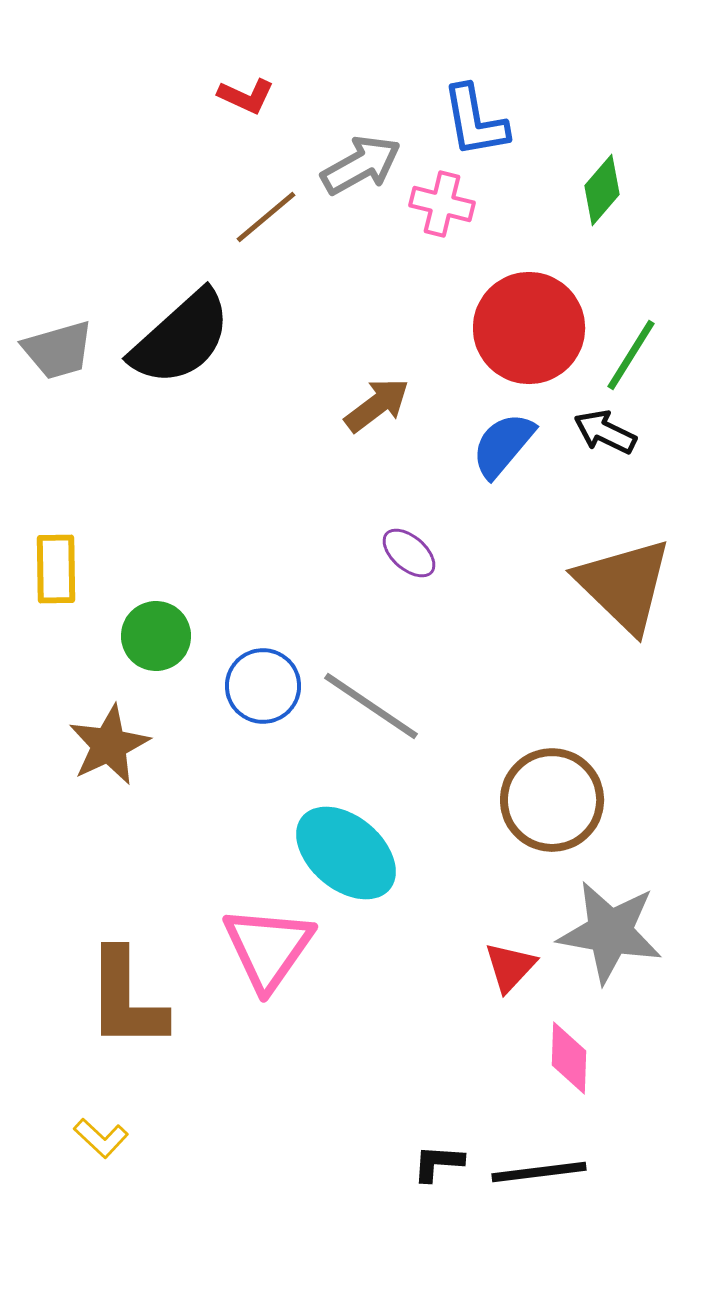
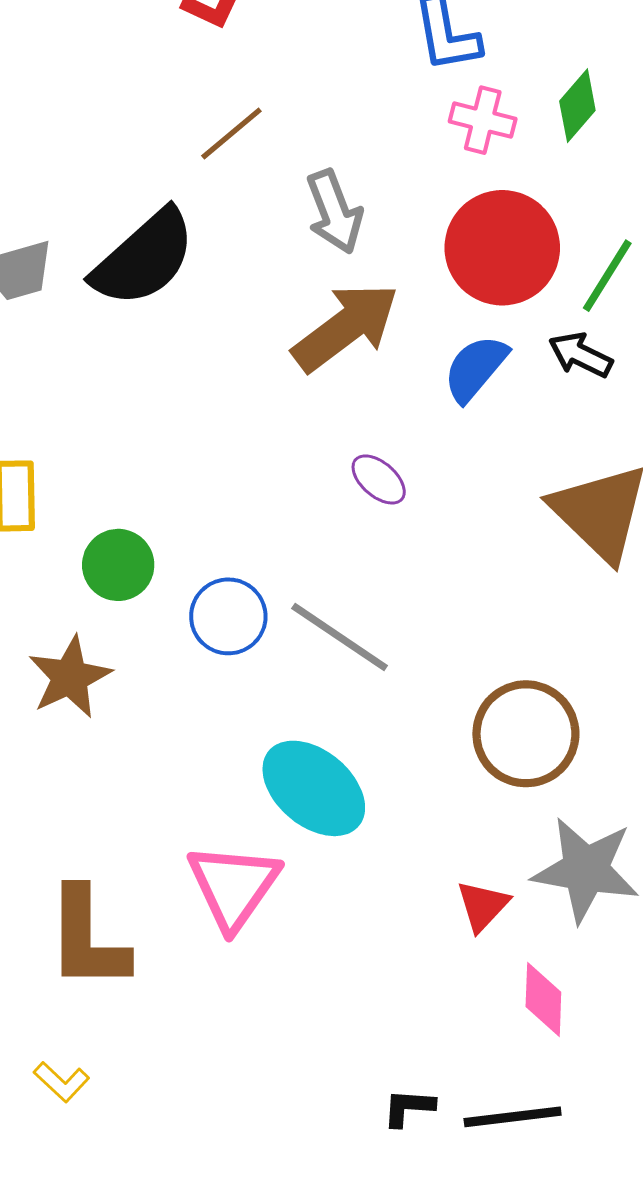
gray arrow: (361, 165) -> (334, 212), moved, turned 98
pink cross: (442, 204) -> (483, 120), moved
brown arrow: (377, 405) -> (346, 327), size x1.6

